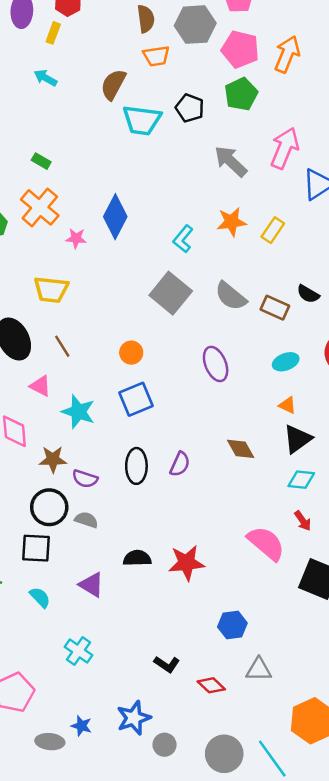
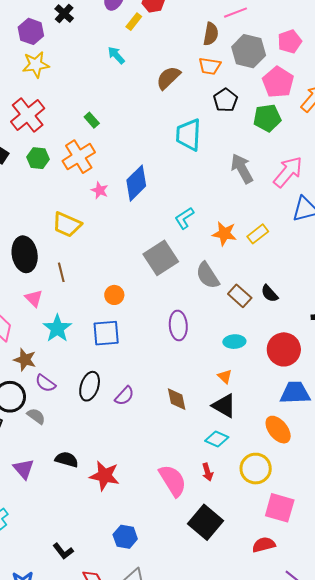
black pentagon: (190, 108) -> (226, 100), moved
cyan trapezoid: (142, 120) -> (189, 135), moved, turned 68
orange star: (231, 222) -> (224, 234), moved
black triangle: (297, 439) -> (224, 406), turned 48

